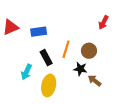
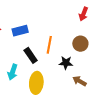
brown circle: (89, 51) -> (80, 44), moved
brown arrow: (95, 81) -> (79, 81), moved

